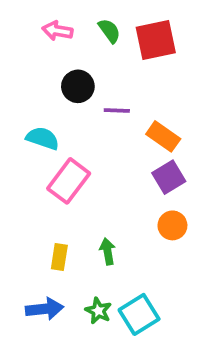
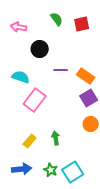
pink arrow: (57, 31) -> (19, 27), moved
red square: (156, 40) -> (82, 24), size x0.7
purple line: (117, 110) -> (61, 70), moved
yellow rectangle: (59, 257) -> (30, 141), turned 32

